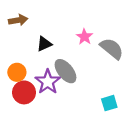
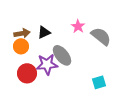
brown arrow: (18, 20) -> (22, 33), moved
orange circle: (17, 72) -> (21, 46), moved
purple star: (48, 82) -> (47, 64), turned 30

